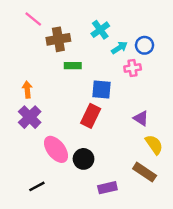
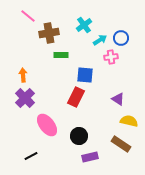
yellow semicircle: (154, 145) -> (129, 121), turned -42
black circle: (84, 159) -> (79, 136), moved

